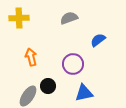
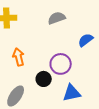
black circle: (48, 86) -> (44, 79), moved

